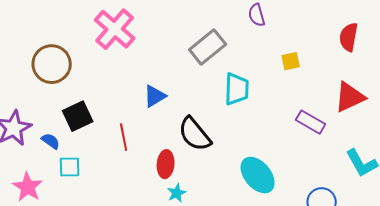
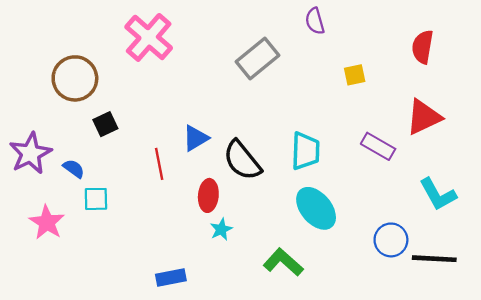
cyan trapezoid: (237, 89) -> (305, 151), moved
blue triangle: (155, 96) -> (195, 138), moved
black square: (78, 116) -> (105, 124), moved, size x0.7

